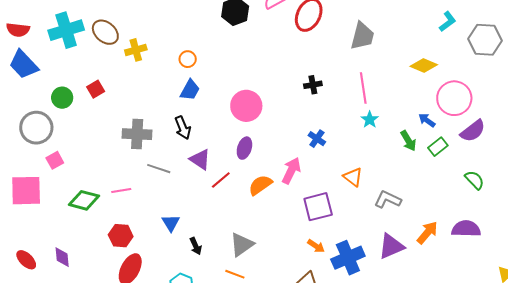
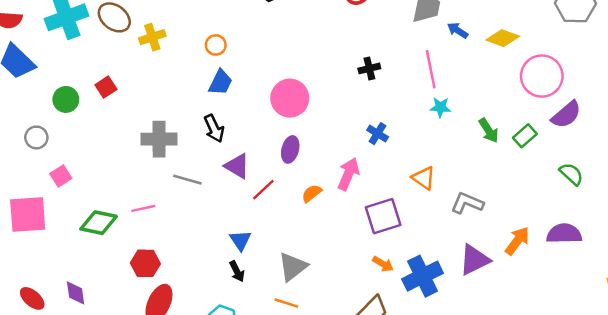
cyan star: (370, 120) -> (440, 107), turned -30
blue arrow: (427, 120) -> (458, 30), moved
gray circle: (36, 128) -> (36, 137), size x0.6
orange semicircle: (260, 185) -> (312, 193), size x0.7
blue triangle: (171, 223) -> (240, 240), moved

